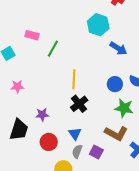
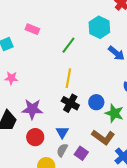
green line: (53, 49) -> (68, 45), moved
blue circle: (115, 84) -> (96, 102), moved
black cross: (79, 104) -> (70, 103), turned -30
purple star: (42, 115) -> (32, 109), size x1.5

